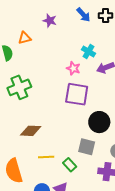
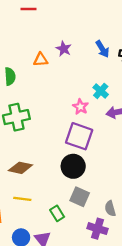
orange triangle: (25, 38) -> (41, 60), moved
black circle: (99, 122) -> (73, 166), moved
yellow line: (46, 157) -> (22, 199), moved

